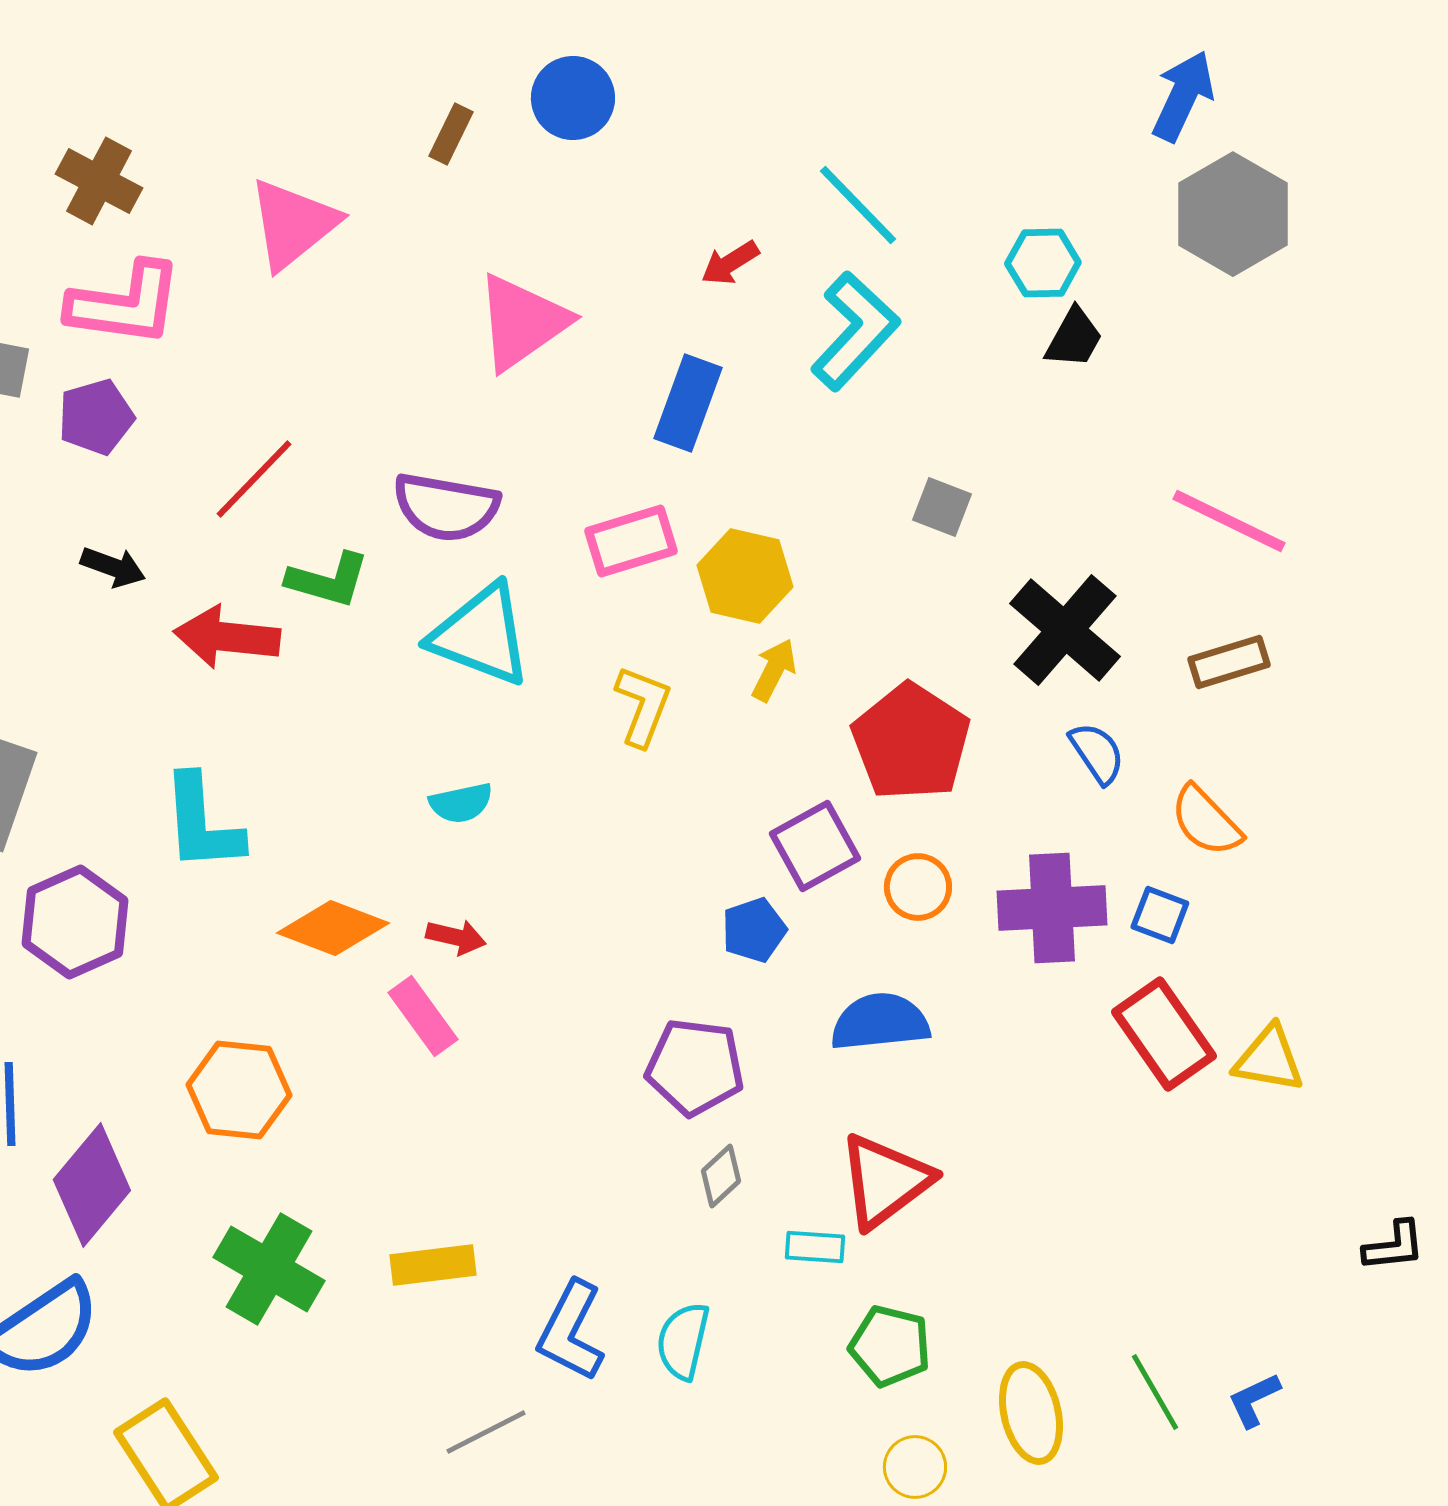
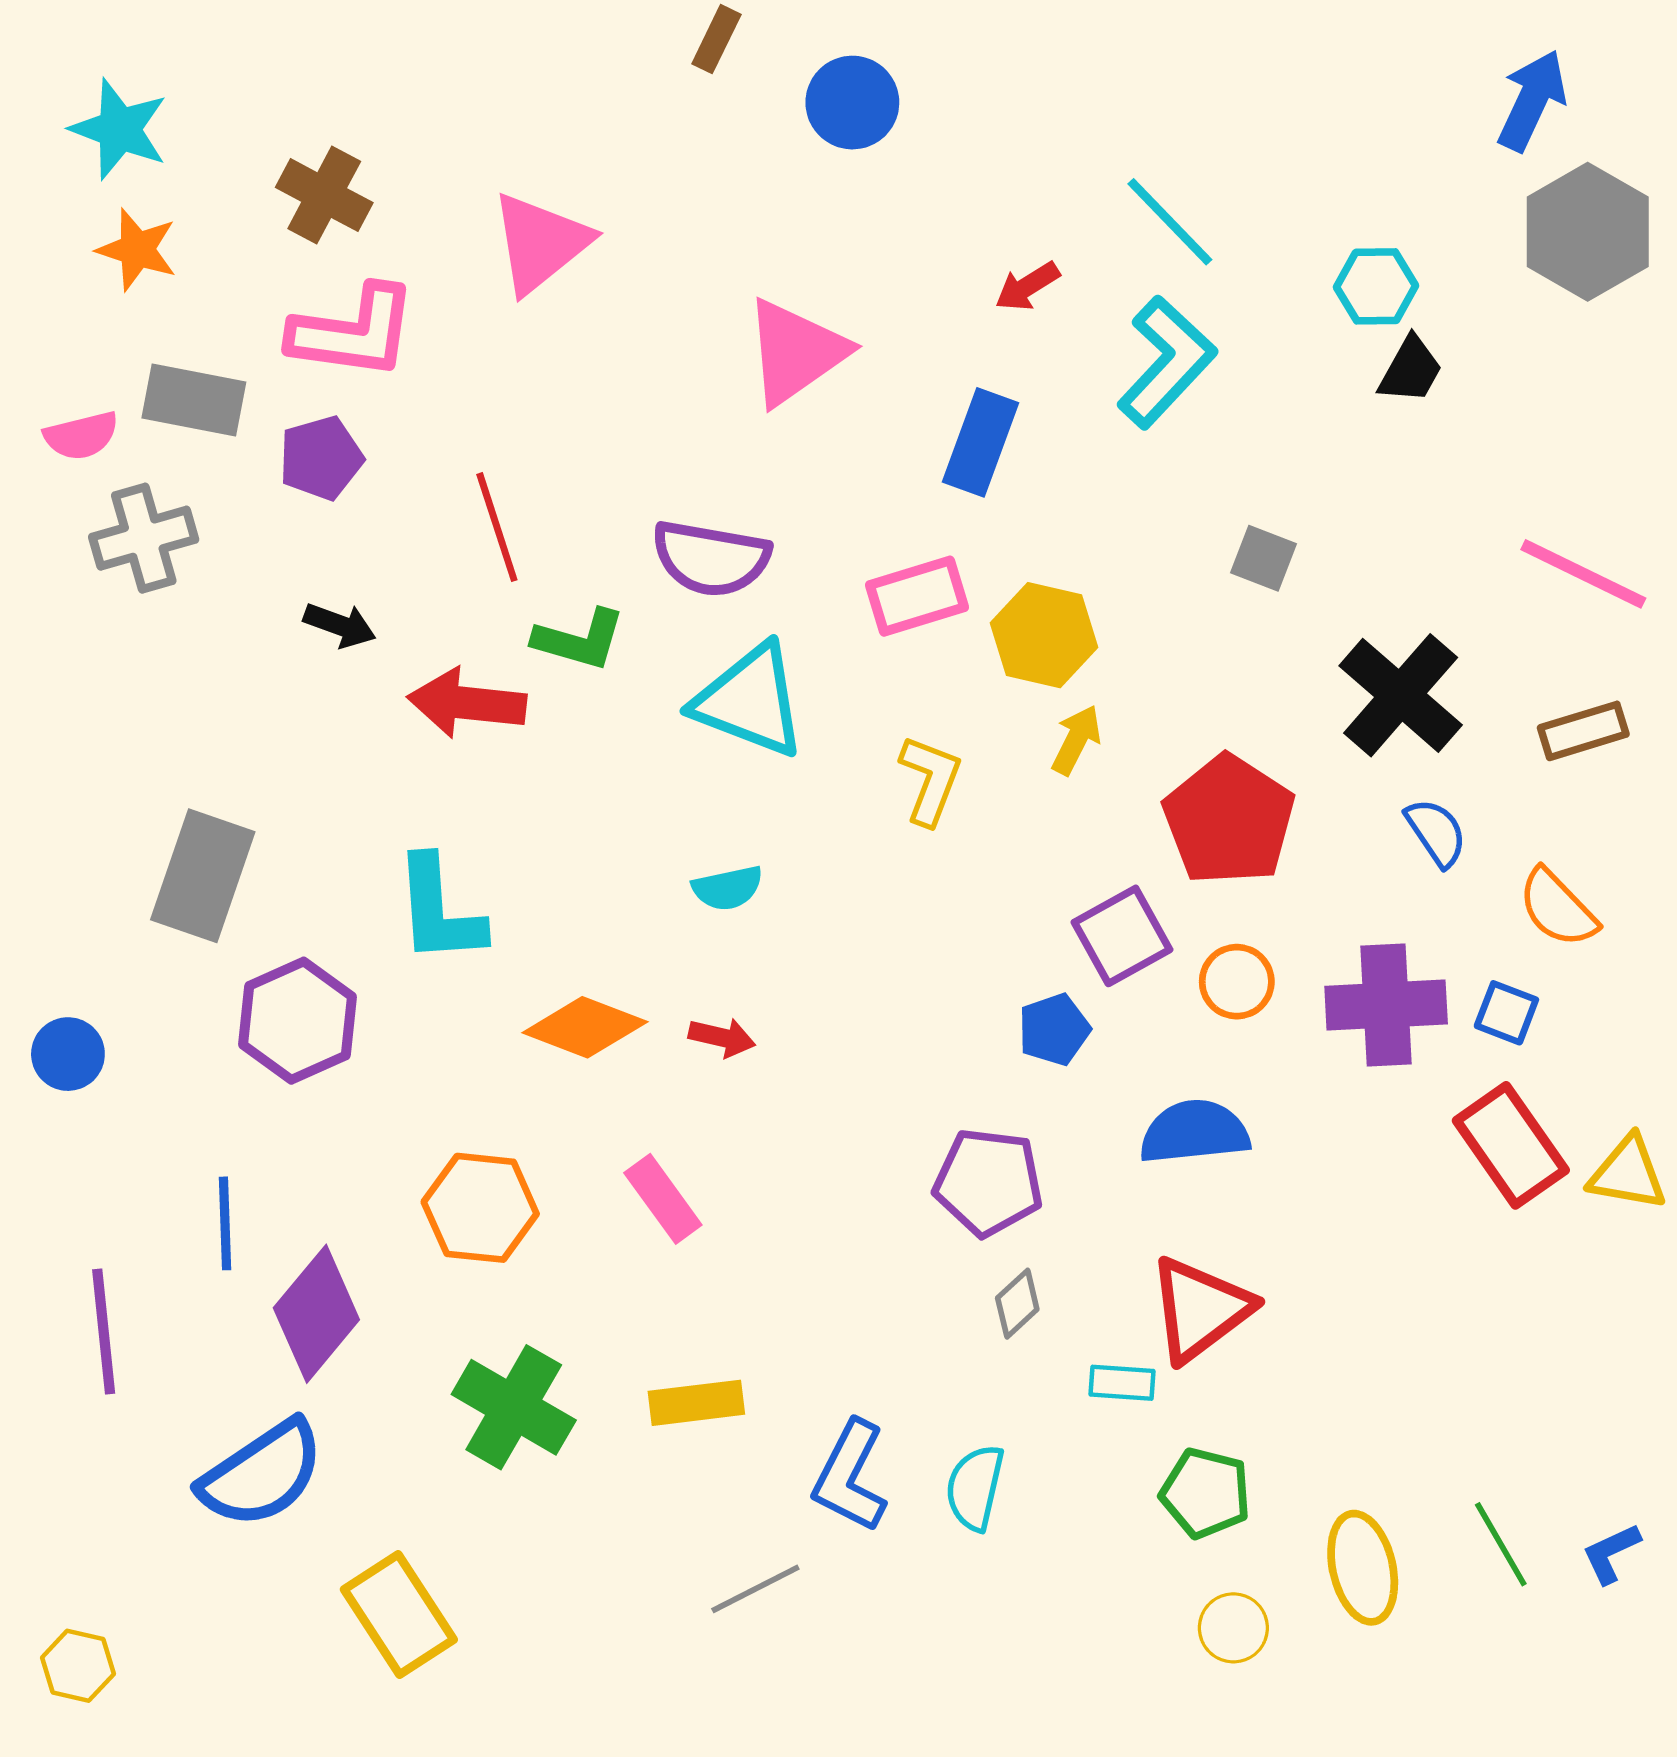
brown rectangle: (451, 134) -> (716, 39), moved
red line: (254, 479) -> (497, 527), turned -62
pink rectangle: (423, 1016) -> (663, 1199), moved

